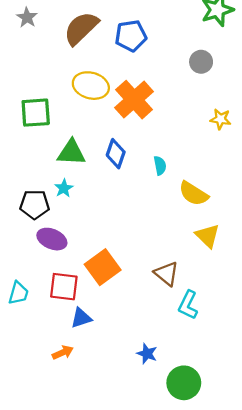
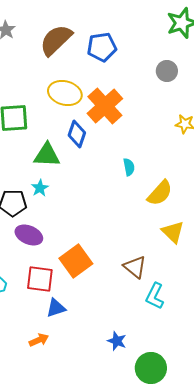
blue diamond: (116, 154) -> (77, 134), moved
yellow semicircle: (194, 194) -> (160, 193), turned -80

